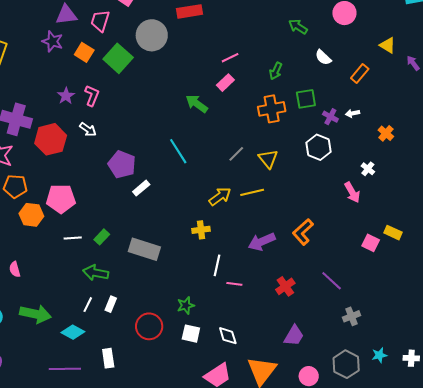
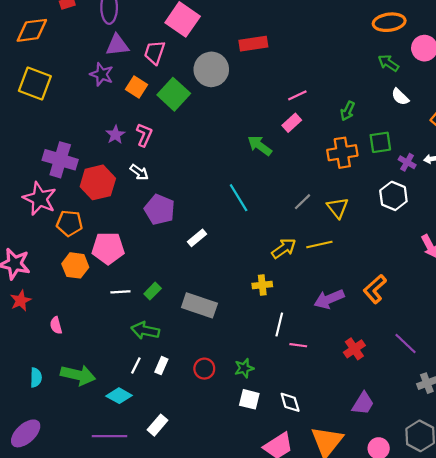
green arrow: (298, 27) -> (388, 63), moved
purple pentagon: (122, 164) -> (160, 210), moved
orange pentagon: (15, 186) -> (69, 223), moved
red circle: (149, 326) -> (204, 369), moved, size x0.7
white rectangle: (108, 358) -> (158, 425), turned 48

